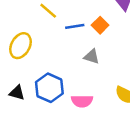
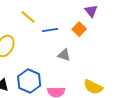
orange square: (100, 25) -> (79, 29), moved

